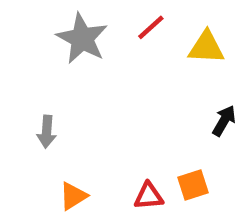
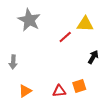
red line: (151, 27) -> (65, 37), moved

